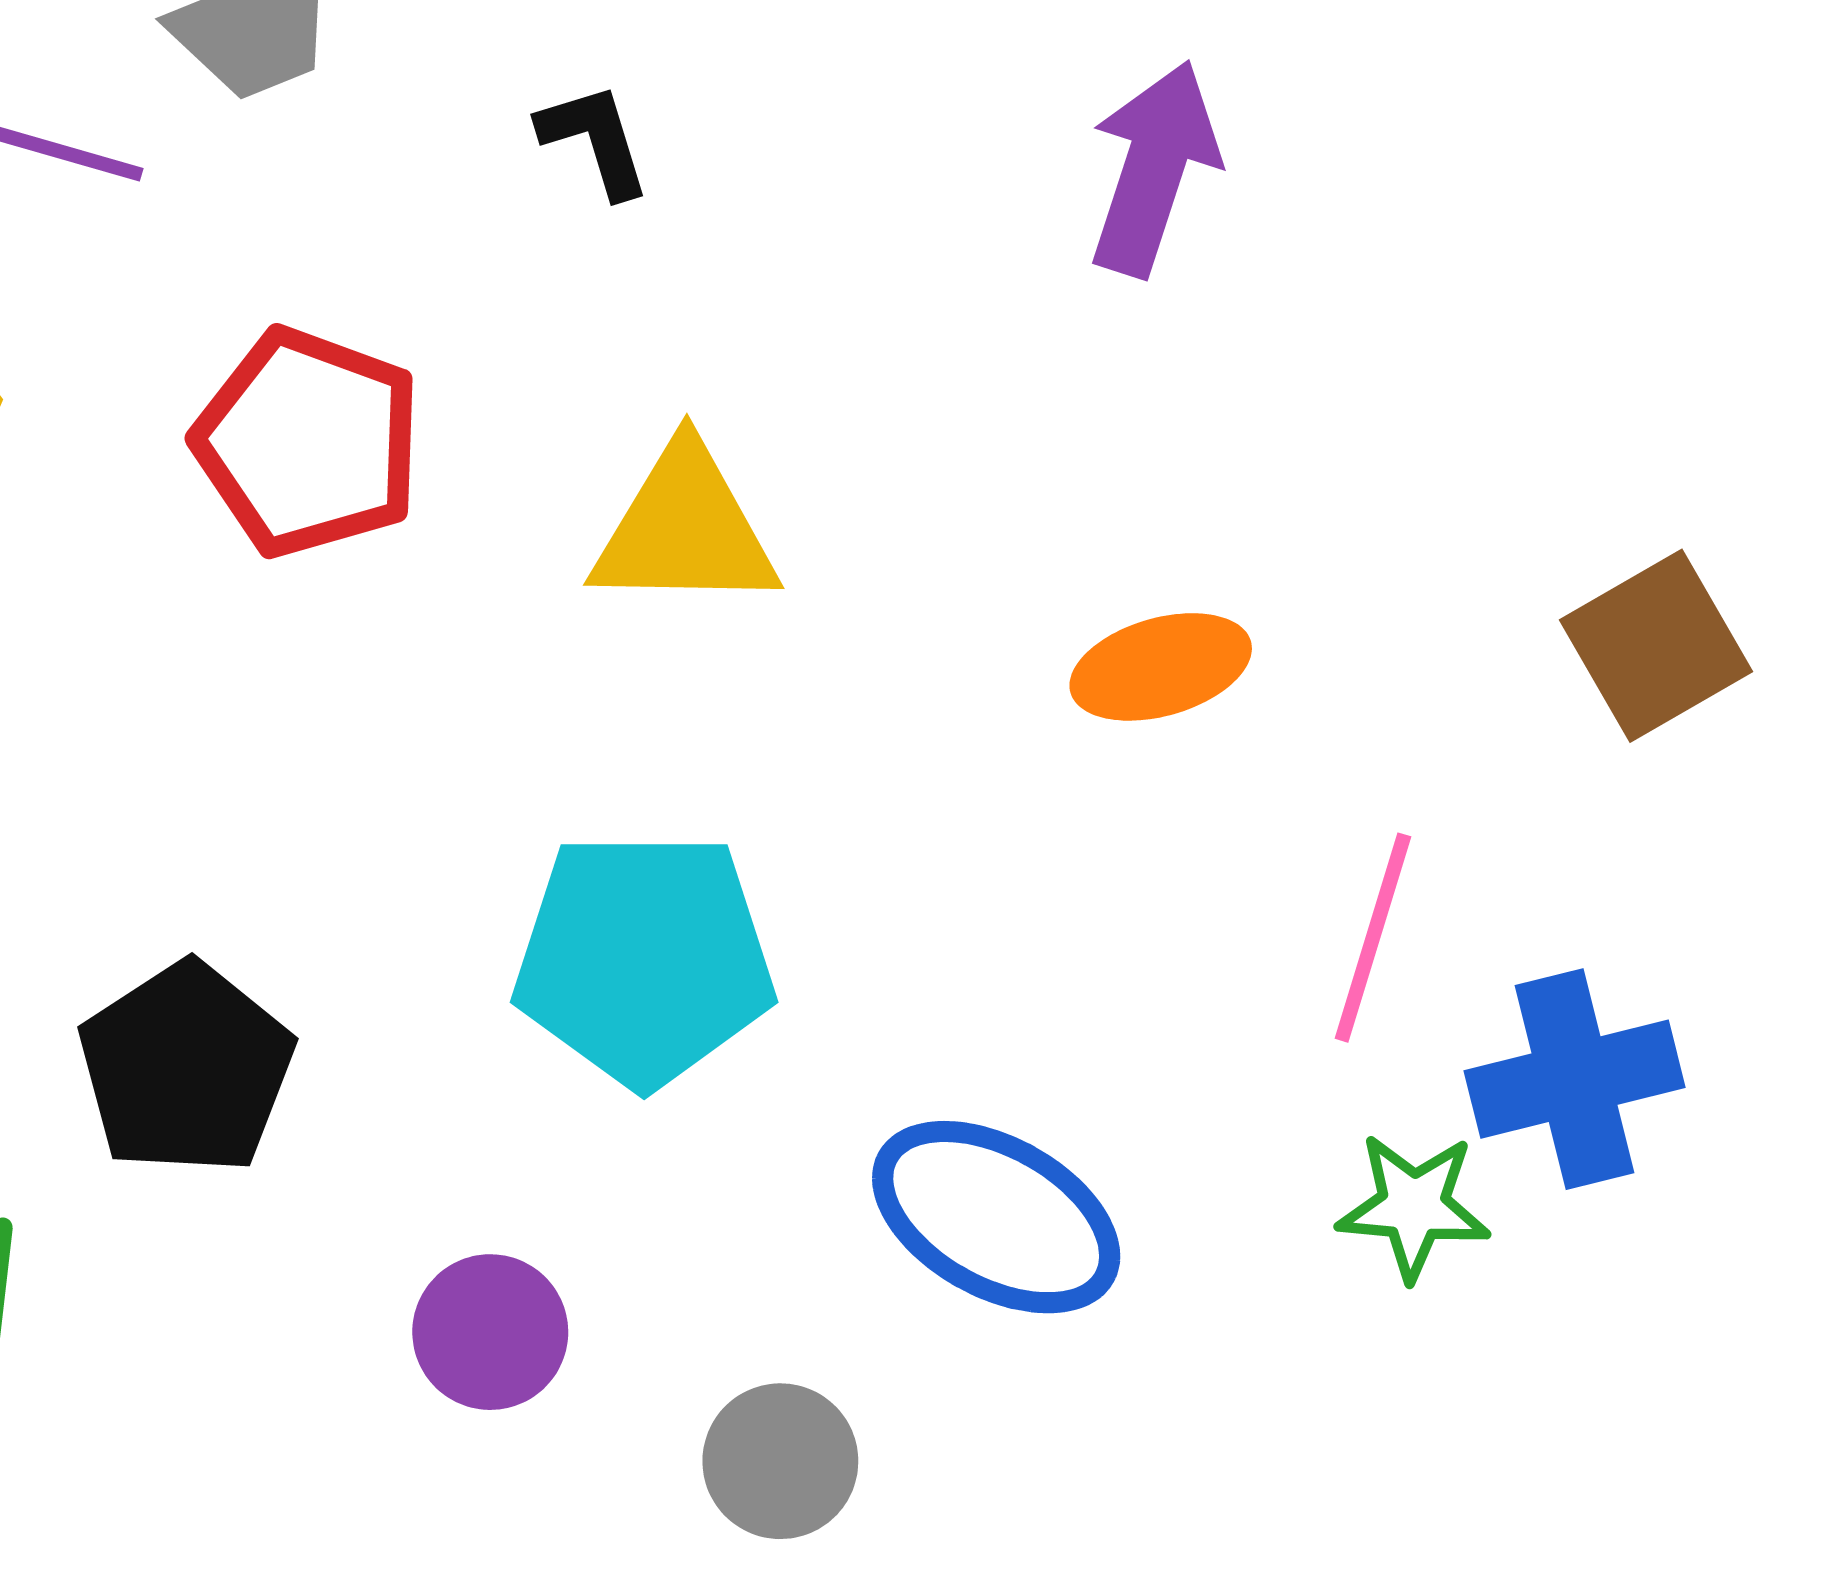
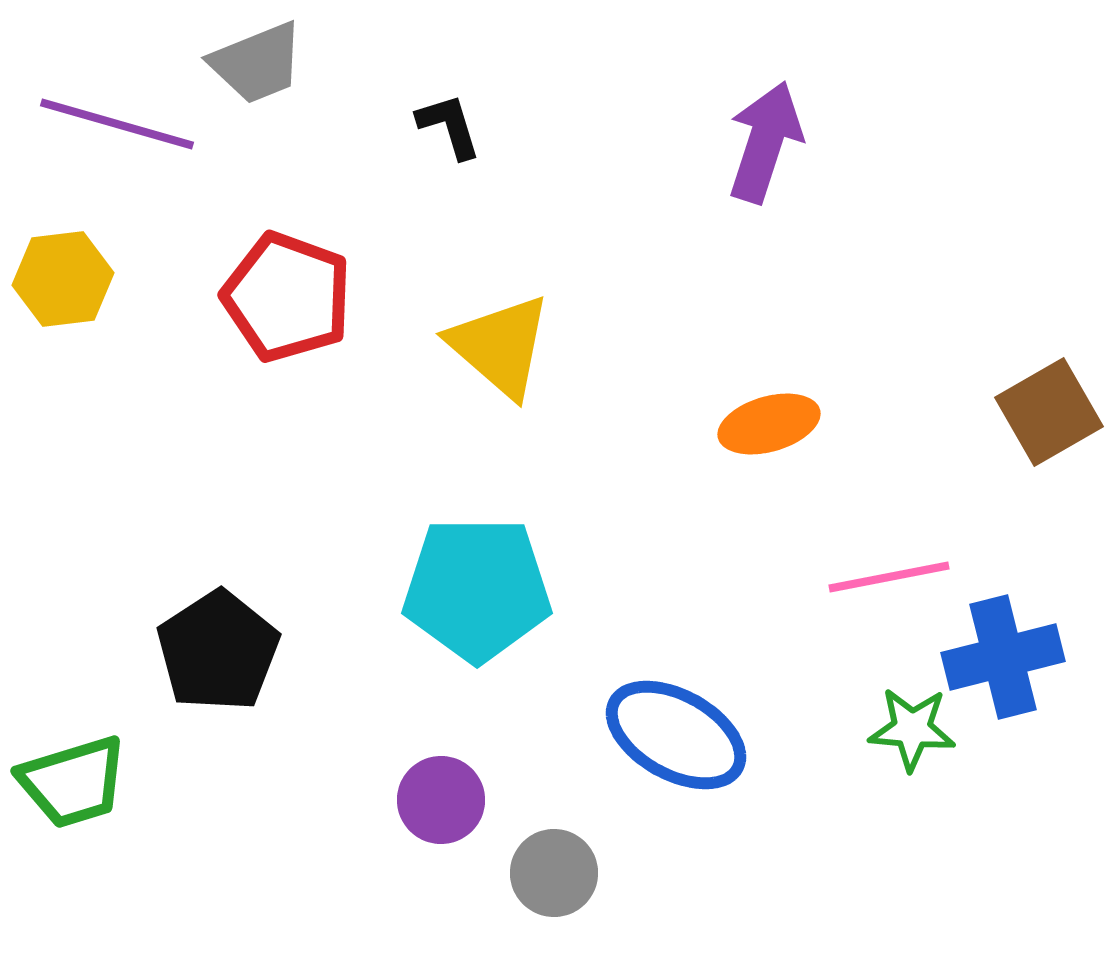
yellow triangle: (685, 529) -> (500, 346), turned 40
pink line: (1373, 938) -> (889, 577), turned 62
purple circle: (490, 1332) -> (441, 800), moved

